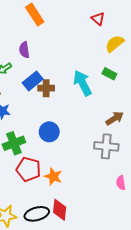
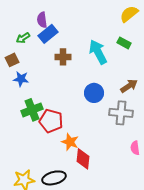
blue rectangle: (33, 81) -> (48, 34), moved
blue circle: (49, 132) -> (94, 93), moved
red pentagon: (28, 169) -> (51, 121), moved
red diamond: (60, 210) -> (83, 159), moved

